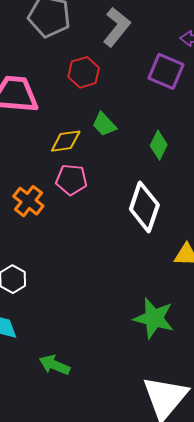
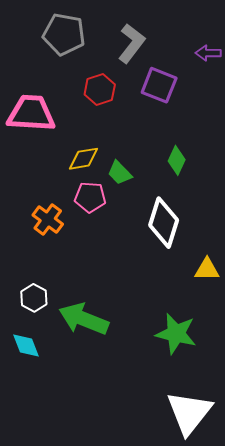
purple square: (166, 71) -> (159, 85), moved
green trapezoid: (104, 124) -> (120, 173), moved
green arrow: (55, 365) -> (84, 319), moved, size x1.6

